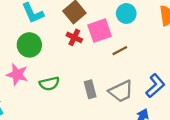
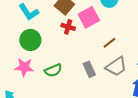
brown line: (120, 51) -> (110, 43), moved

